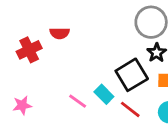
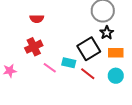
red cross: (29, 50) -> (34, 47), moved
cyan rectangle: (104, 94) -> (69, 63), turned -32

